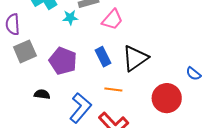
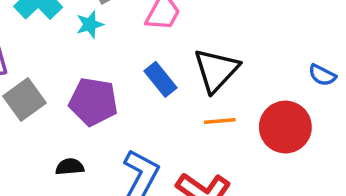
orange line: (113, 89) -> (220, 121), moved

